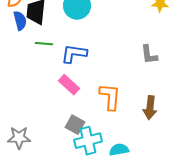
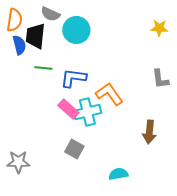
gray L-shape: (149, 55) -> (160, 79), moved
orange L-shape: (110, 97) -> (109, 94), moved, turned -40
cyan cross: (88, 141) -> (87, 112), moved

